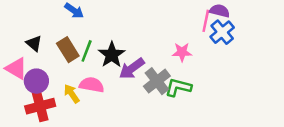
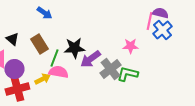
green line: (87, 51) -> (54, 58), moved
black star: (112, 55) -> (74, 48), turned 30
yellow arrow: (72, 94) -> (42, 79), turned 98

